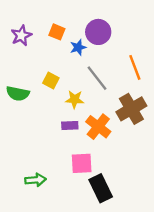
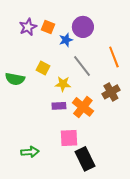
purple star: (21, 36) -> (28, 27), moved
brown cross: (131, 109) -> (111, 92), size x0.7

